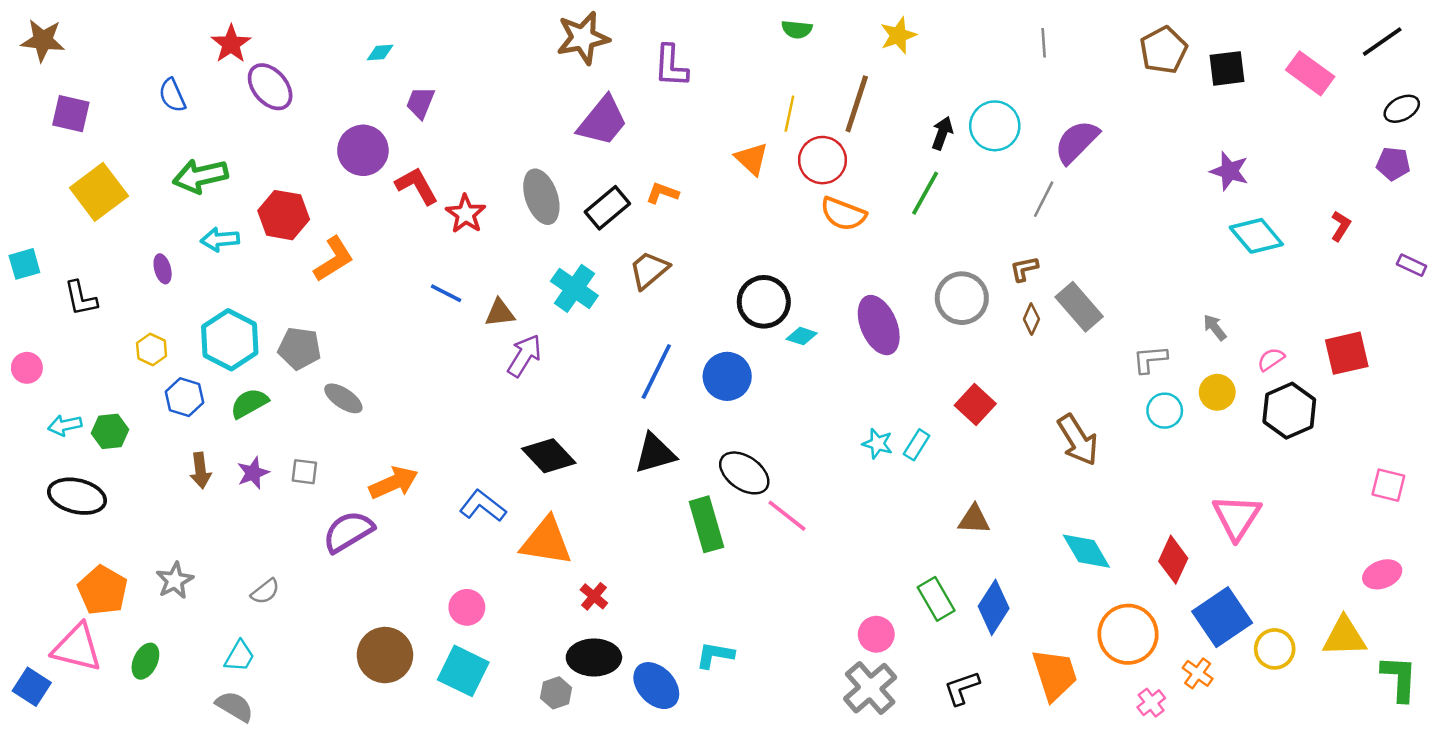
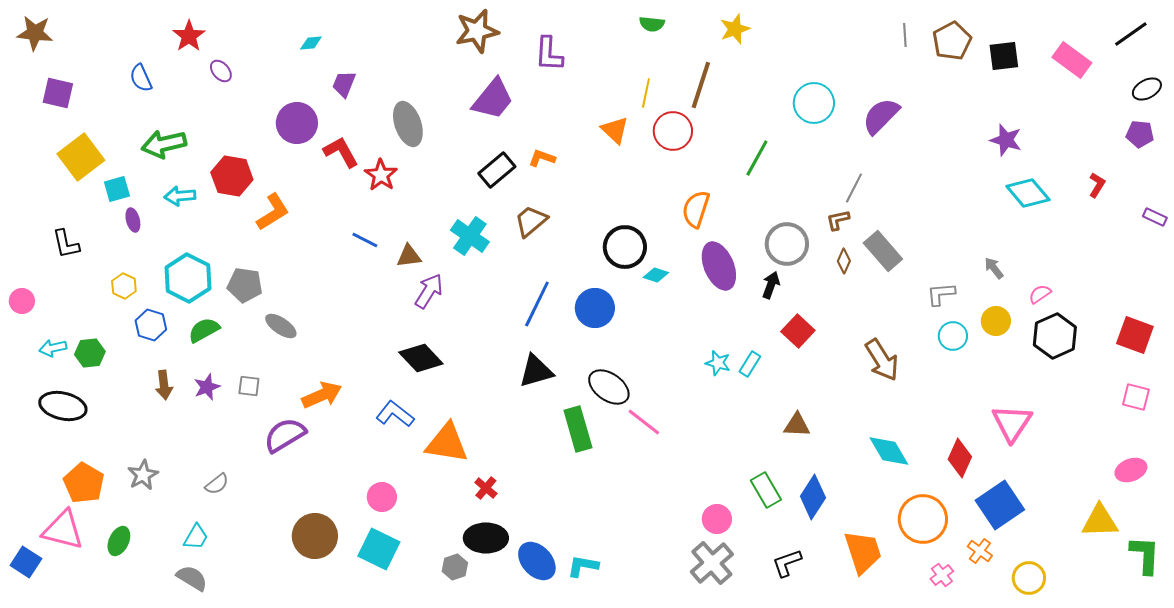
gray line: (1044, 43) -> (905, 35), moved
purple ellipse: (270, 87) -> (221, 71), size x0.6
black arrow: (942, 133) -> (771, 285), moved
gray ellipse: (541, 197) -> (408, 124), moved
gray line: (1044, 199) -> (854, 188), moved
orange semicircle: (843, 214) -> (696, 209), moved, turned 87
cyan square: (24, 264) -> (117, 189), moved
red square: (1347, 353) -> (1135, 335), moved, turned 33
black diamond: (549, 456) -> (421, 358), moved
yellow circle: (1275, 649) -> (1029, 578), moved
cyan L-shape: (715, 655) -> (583, 566), moved

